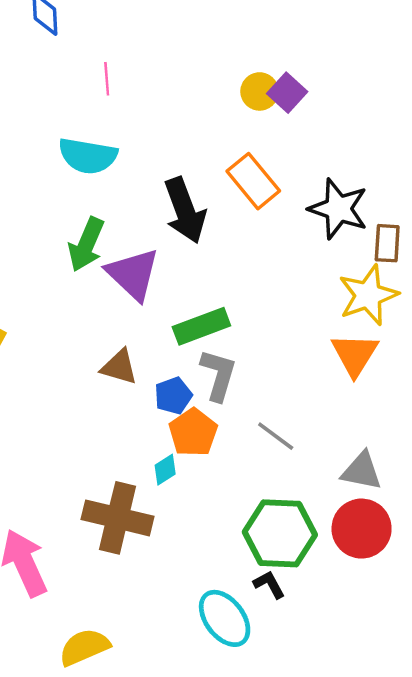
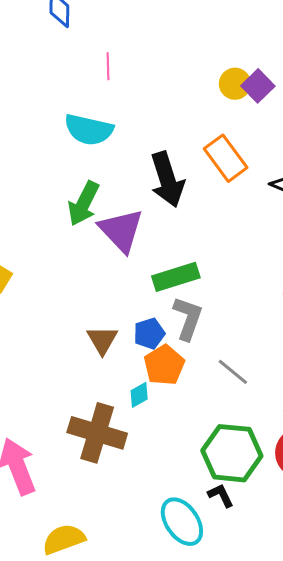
brown triangle: (119, 367) -> (102, 340), moved, turned 40

